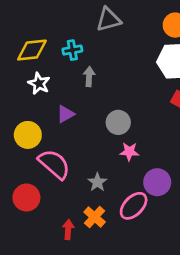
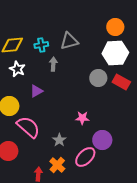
gray triangle: (109, 19) -> (69, 41), moved
gray circle: (118, 122) -> (98, 78), moved

